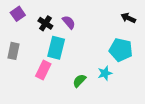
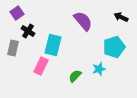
purple semicircle: (69, 22) -> (83, 21), moved, size x1.5
black cross: (45, 23) -> (28, 31), moved
cyan pentagon: (121, 50) -> (114, 47), turned -30

